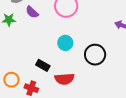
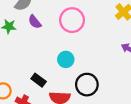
black circle: (95, 55) -> (87, 85), moved

